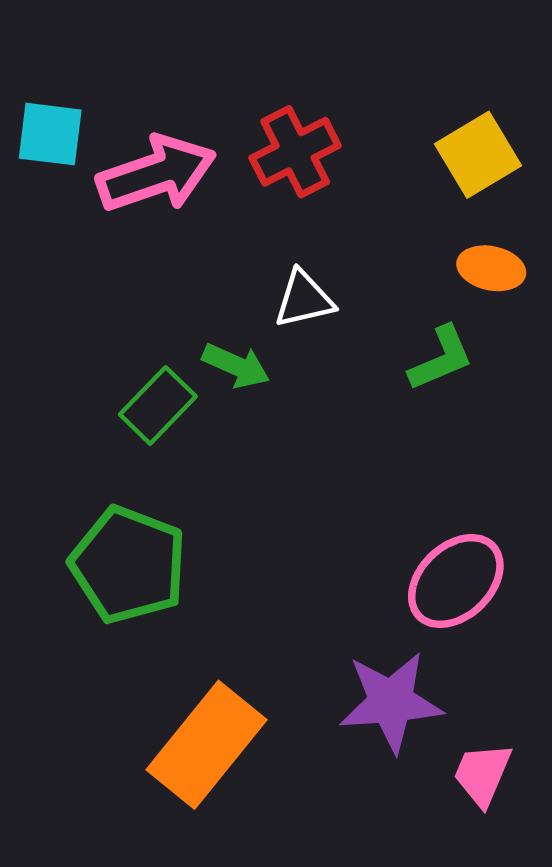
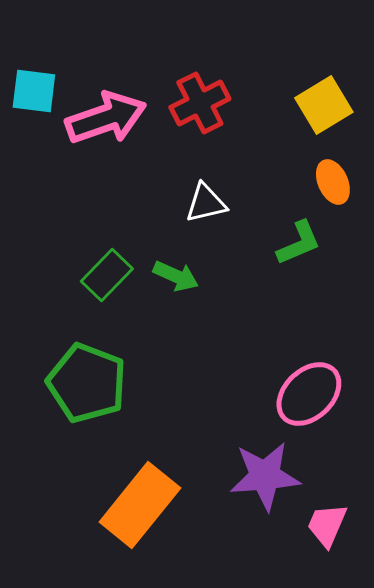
orange ellipse: (491, 268) -> (333, 182), turned 54
green arrow: (236, 366) -> (176, 276), moved

